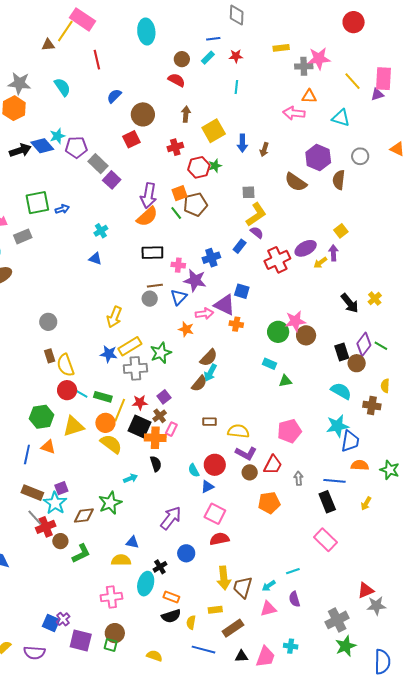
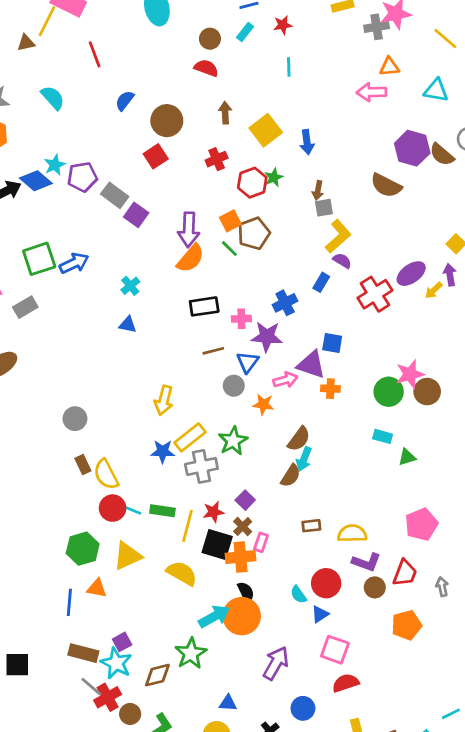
brown arrow: (264, 150) -> (318, 190), moved
brown semicircle: (339, 180) -> (442, 154), moved, turned -48
blue arrow: (62, 209) -> (74, 263), size x1.5
gray circle: (150, 299) -> (234, 386), moved
orange circle: (105, 423) -> (242, 616), moved, size x1.4
cyan arrow: (131, 478) -> (214, 616), size x1.6

